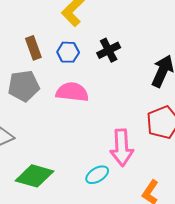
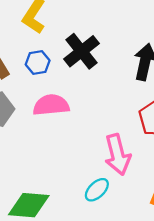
black cross: (109, 50) -> (81, 51), size x1.4

